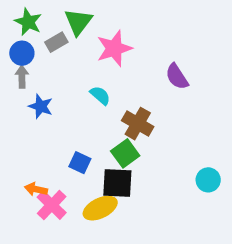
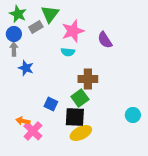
purple semicircle: (177, 77) -> (105, 40), moved
cyan semicircle: (100, 95) -> (68, 52), moved, turned 144
brown cross: (138, 124) -> (88, 79), turned -30
yellow ellipse: (100, 208) -> (81, 133), moved

